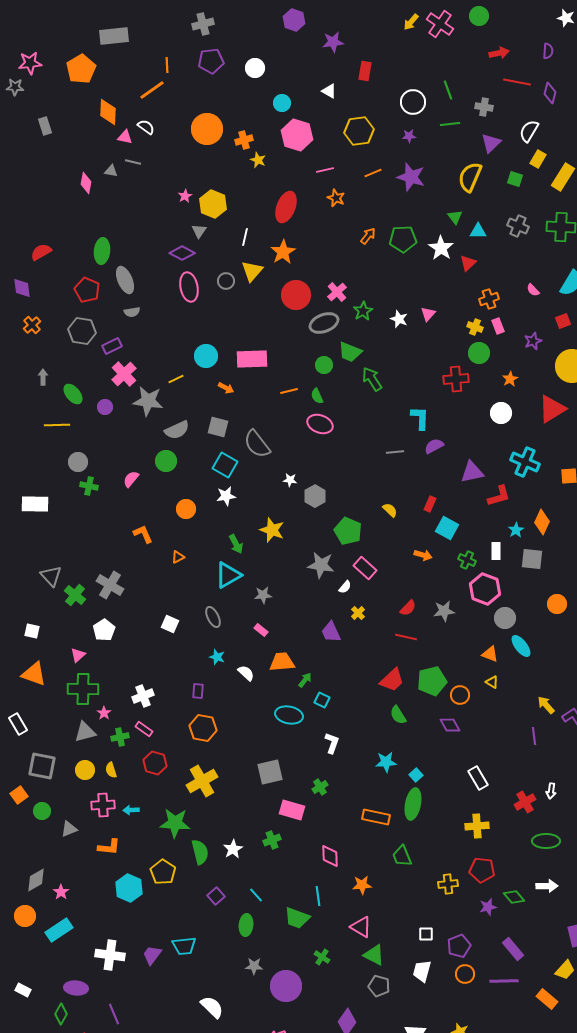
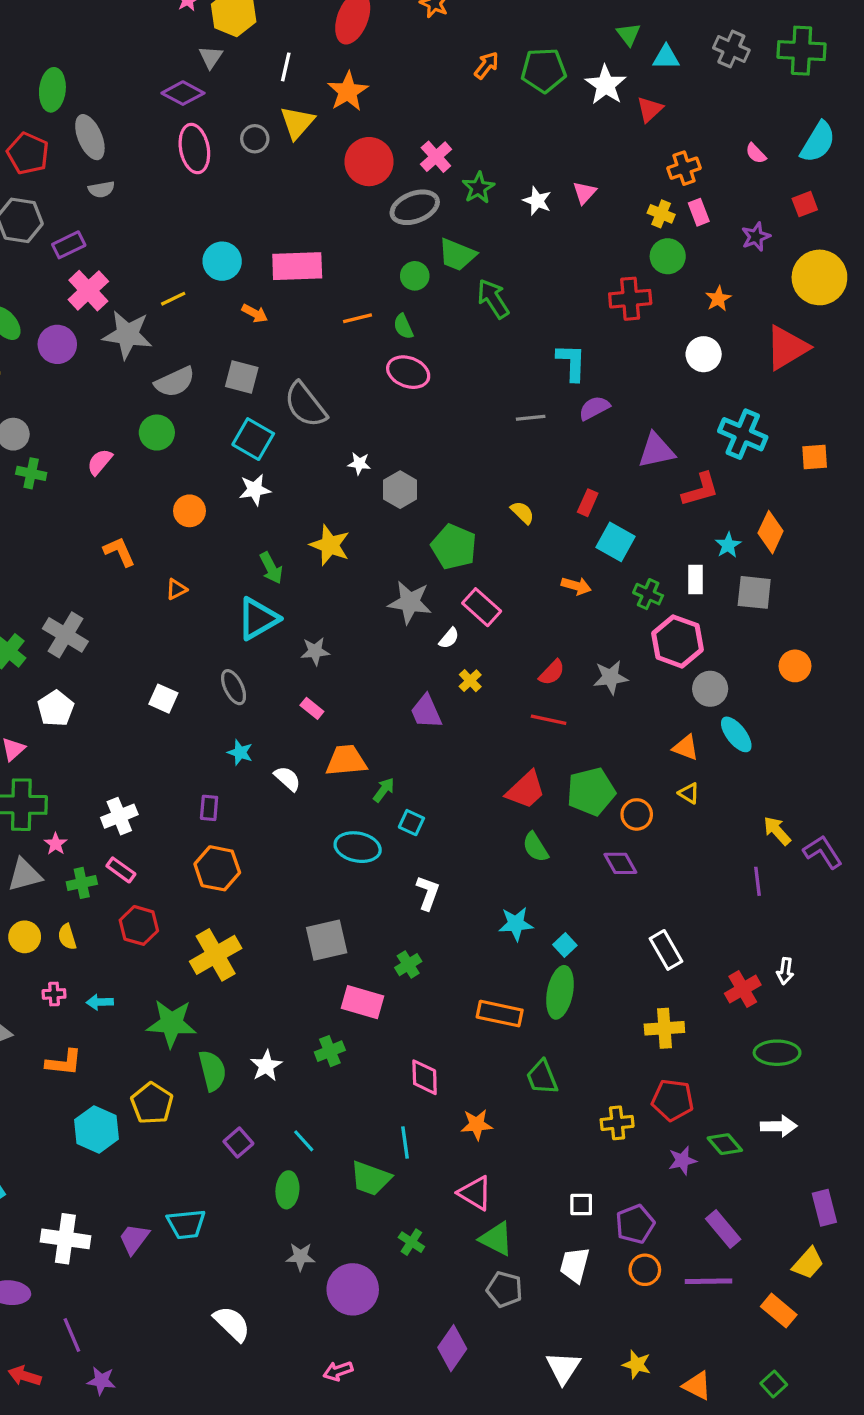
purple circle: (105, 407) -> (57, 344), size x1.5
pink cross: (103, 805) -> (54, 994), size x0.6

